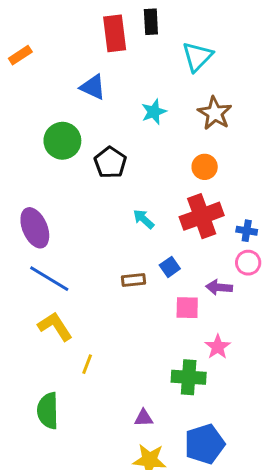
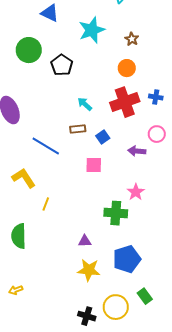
cyan star: (154, 112) -> (92, 30), size x1.5
brown star: (215, 113) -> (132, 39), moved, size x0.6
blue cross: (247, 231) -> (156, 97), moved
blue line: (49, 279) -> (46, 146), moved
brown rectangle: (133, 280) -> (78, 129), moved
pink square: (187, 308) -> (94, 165), moved

